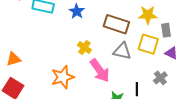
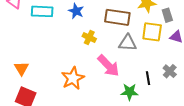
yellow cross: (84, 48) -> (89, 38), moved
orange triangle: (13, 59) -> (21, 68), turned -35
gray cross: (160, 78) -> (170, 71), moved

